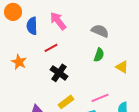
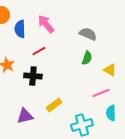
black cross: (59, 73) -> (33, 76), moved, turned -30
pink line: (100, 98) -> (101, 93), moved

